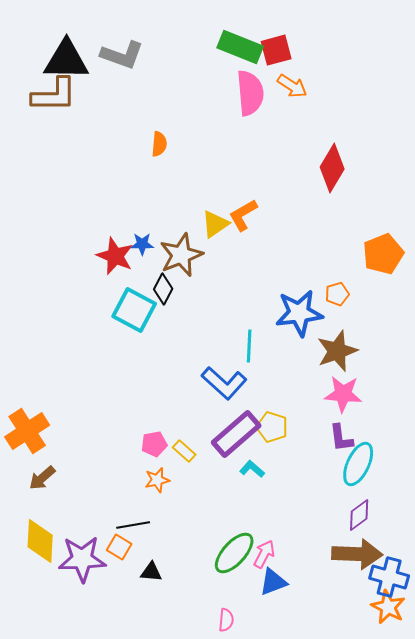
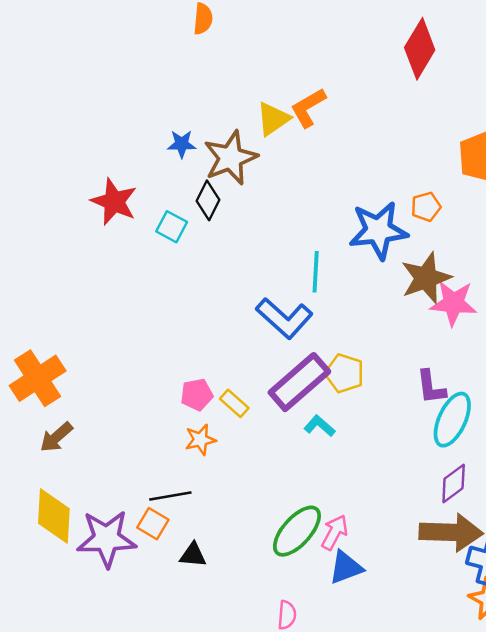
red star: (115, 256) -> (114, 202), moved
cyan square: (134, 310) -> (172, 227), size x0.6
pink star: (343, 394) -> (454, 303), moved

